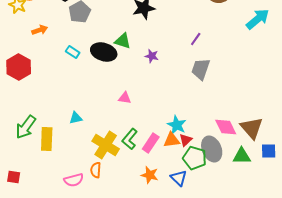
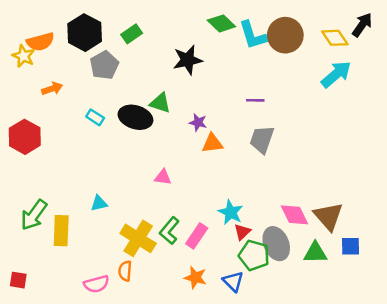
purple line: (196, 39) -> (255, 100), turned 56
orange triangle: (172, 140) -> (212, 143), moved

